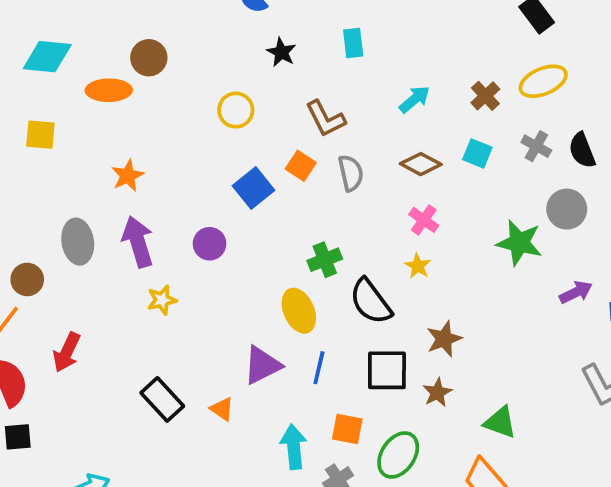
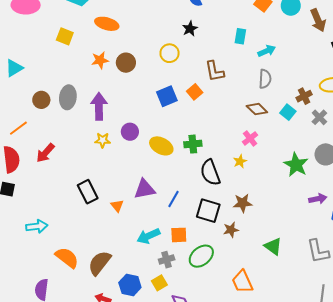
black star: (281, 52) -> (190, 29), moved
brown circle: (149, 58) -> (126, 63), moved
brown cross: (485, 96) -> (304, 96), moved
cyan arrow: (414, 99) -> (267, 51), moved
gray semicircle: (351, 173) -> (265, 79), moved
orange star: (128, 176) -> (100, 60), moved
purple circle: (210, 244) -> (130, 132), moved
brown circle: (27, 279) -> (41, 100), moved
yellow ellipse: (299, 311) -> (161, 146), moved, turned -55
green triangle: (500, 422) -> (273, 246), moved
orange square: (347, 429) -> (179, 235), turned -30
cyan arrow: (294, 447) -> (148, 236), turned -125

